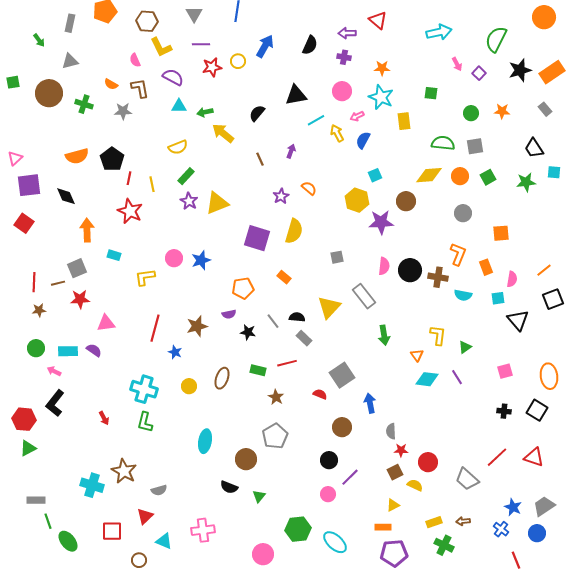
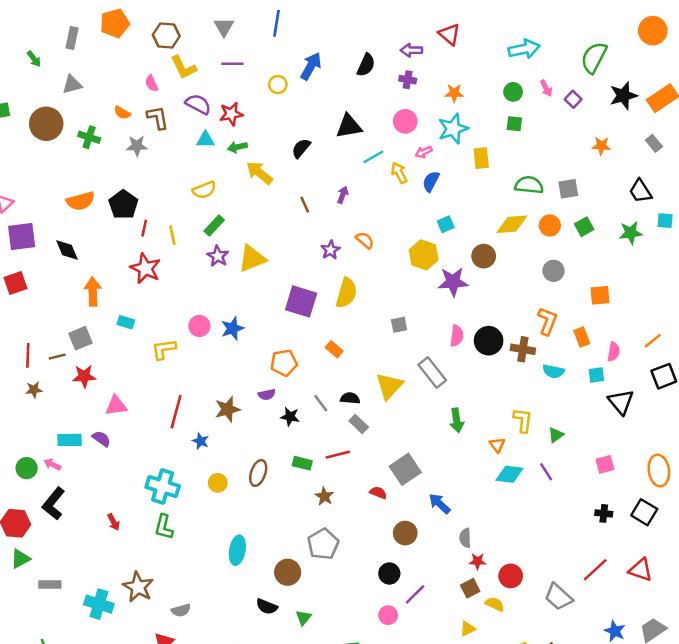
red star: (212, 67) -> (231, 114), moved
cyan star: (381, 97) -> (453, 129), turned 30
green circle: (471, 113) -> (513, 92), moved
red square: (24, 223) -> (16, 283), turned 36
green circle: (36, 348) -> (27, 468), moved
blue arrow: (370, 403) -> (440, 504), turned -36
gray rectangle: (36, 500) -> (50, 585), moved

